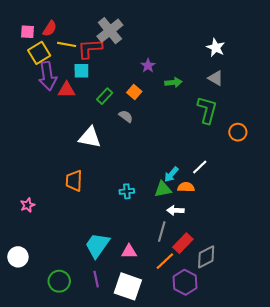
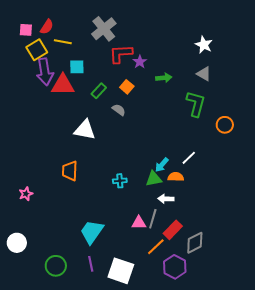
red L-shape: (90, 49) -> (121, 54), moved
red triangle: (67, 90) -> (63, 85), size x1.4
pink triangle: (129, 252) -> (139, 223), moved

